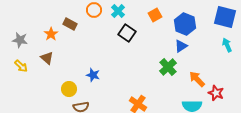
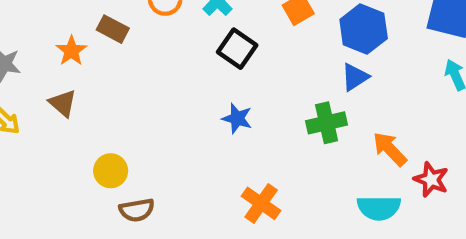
green cross: (168, 67) -> (327, 123), turned 30
blue star: (93, 75) -> (237, 118), moved

